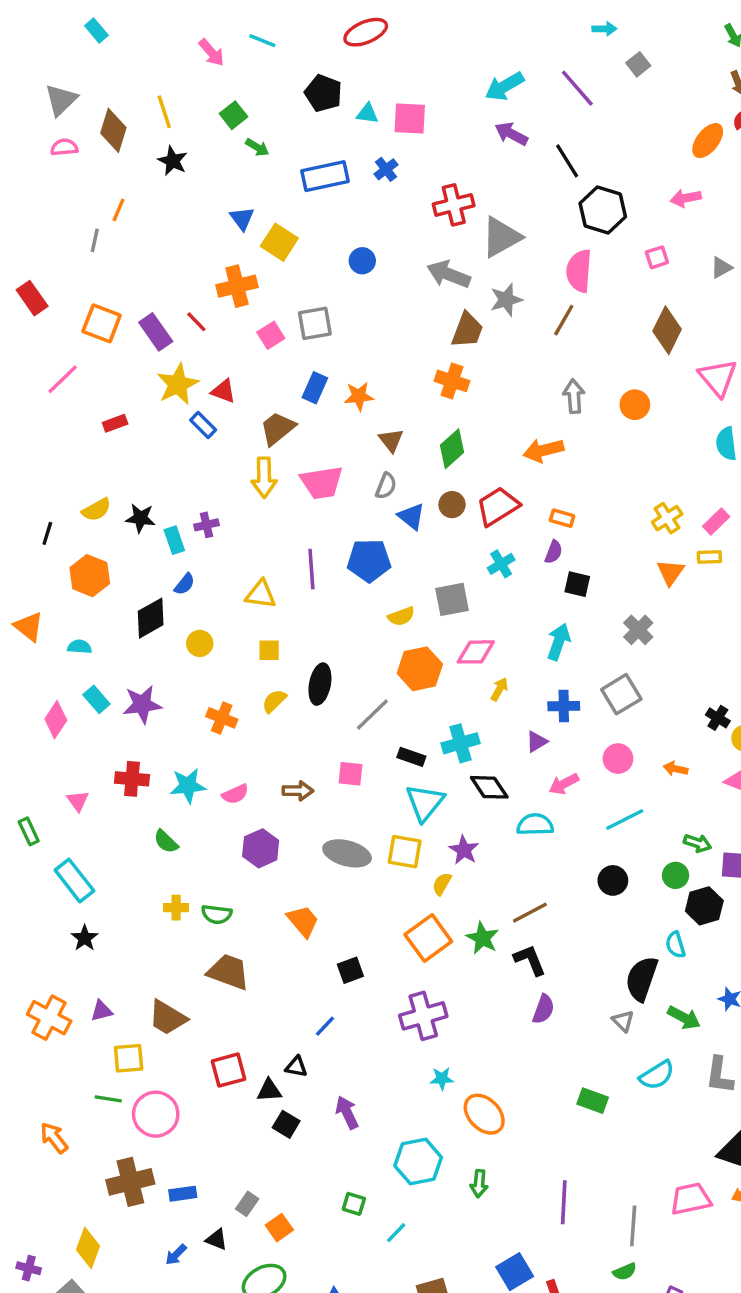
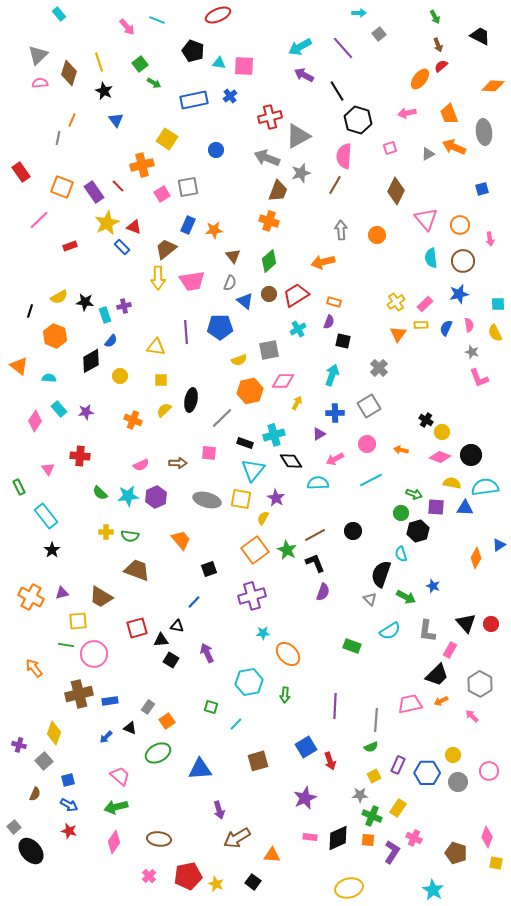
blue triangle: (242, 218) -> (116, 120), moved
purple star: (142, 704) -> (86, 412), size x0.7
cyan star: (188, 786) -> (128, 496), moved
black circle: (613, 880) -> (353, 531), moved

